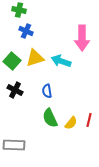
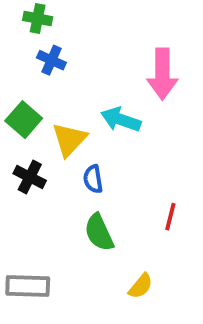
yellow triangle: (35, 58) -> (69, 139), moved, turned -30
red line: (89, 120) -> (170, 217), moved
yellow semicircle: (71, 123) -> (141, 286), moved

